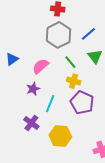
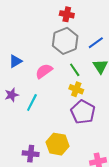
purple star: (33, 89) -> (12, 95), moved
cyan line: (50, 104) -> (32, 103), moved
purple cross: (31, 123) -> (31, 154), moved, turned -35

